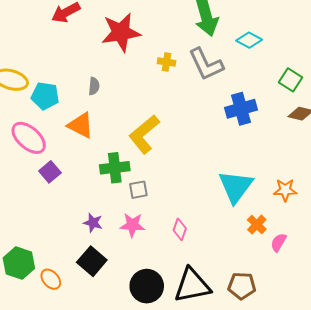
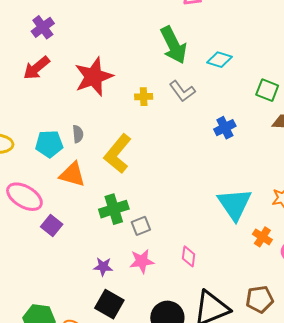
gray L-shape: (206, 64) -> (182, 91), size x0.7
cyan pentagon: (45, 96) -> (49, 144), moved
blue cross: (241, 109) -> (225, 128), size x0.7
yellow L-shape: (144, 134) -> (118, 154), moved

